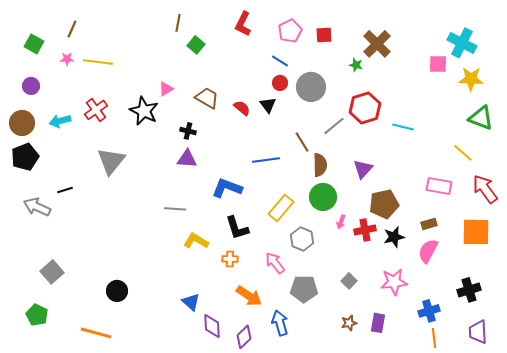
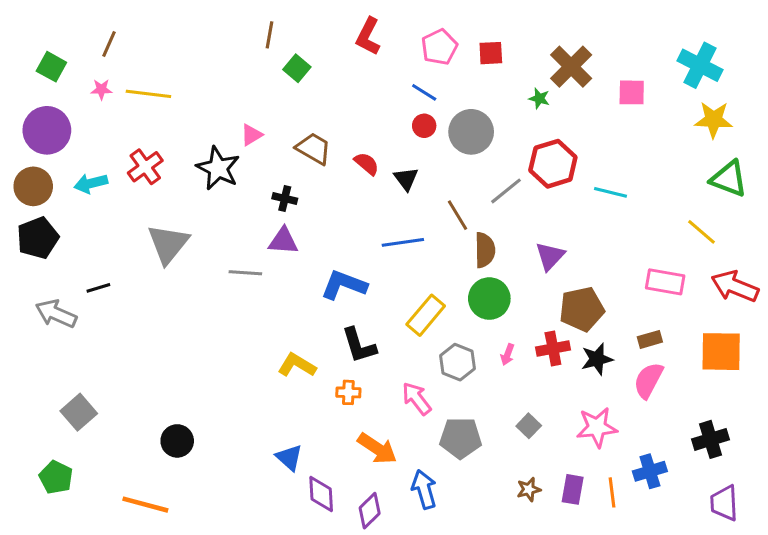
pink square: (438, 64) -> (632, 92), moved
purple circle: (31, 86) -> (47, 130), size x1.8
black triangle: (268, 105) -> (406, 179), moved
red arrow: (485, 189) -> (735, 286), turned -32
gray line: (175, 209) -> (245, 273), moved
pink arrow: (341, 222) -> (507, 355), moved
orange line: (434, 338) -> (612, 492), moved

